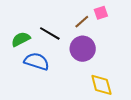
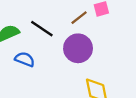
blue semicircle: (37, 61) -> (25, 59), size x0.7

